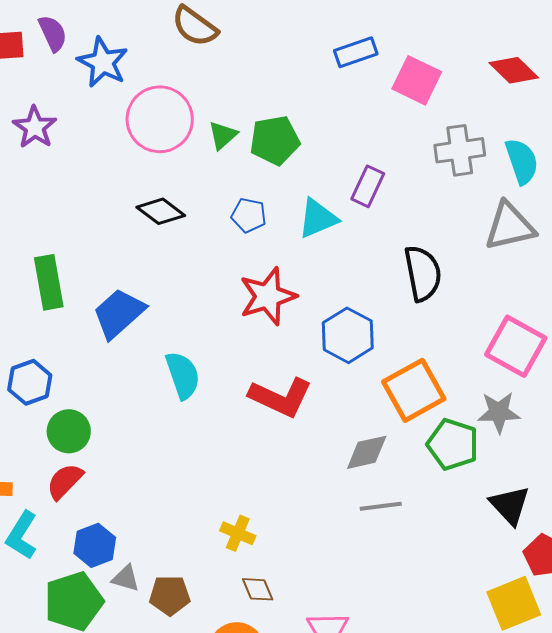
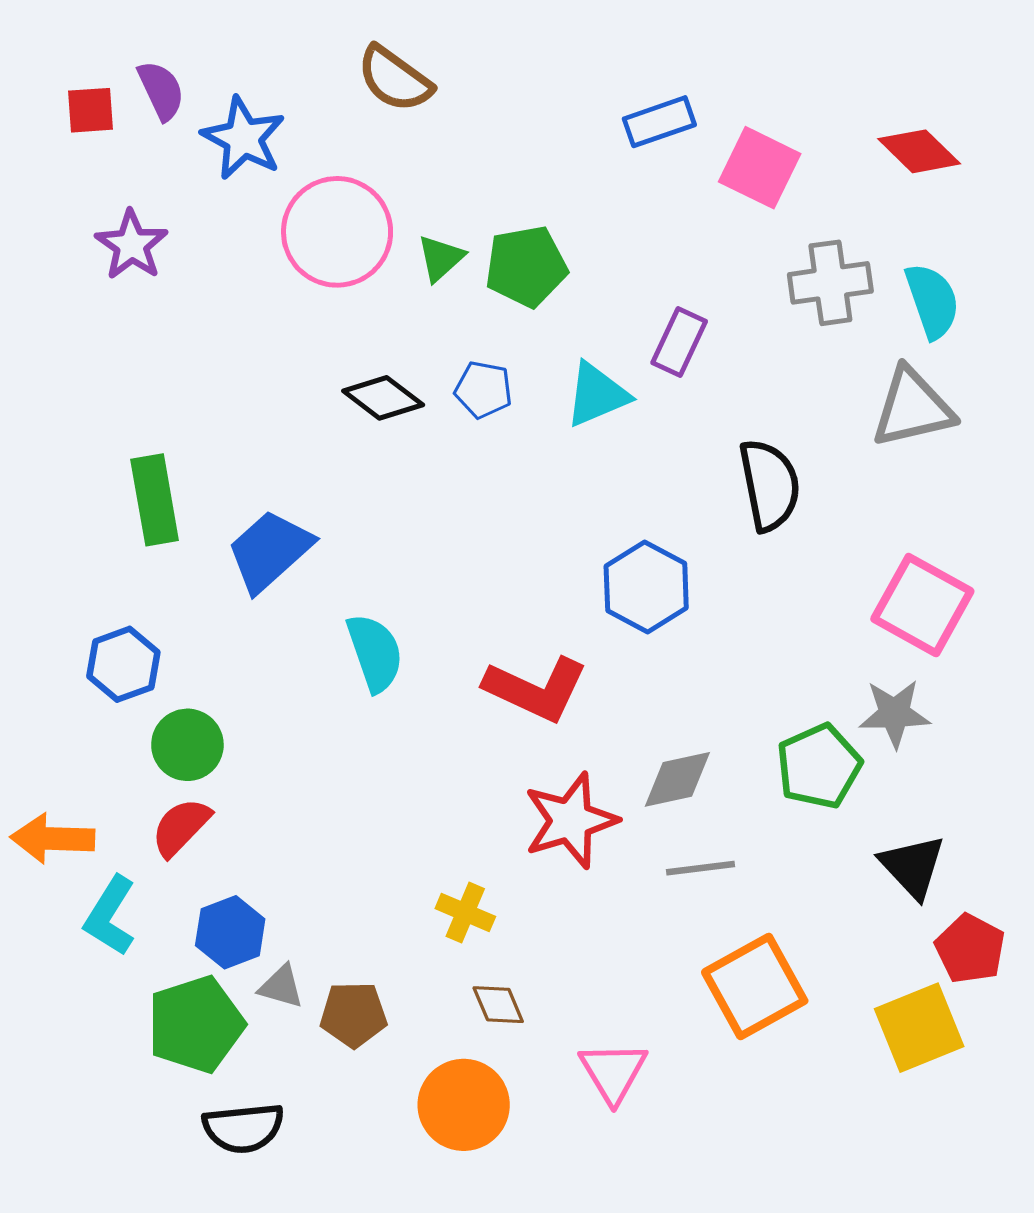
black diamond: (161, 211) -> (383, 398), moved
red star: (268, 296) -> (571, 820), moved
orange square: (414, 390) -> (755, 987), moved
green pentagon: (453, 444) -> (819, 766), turned 30

